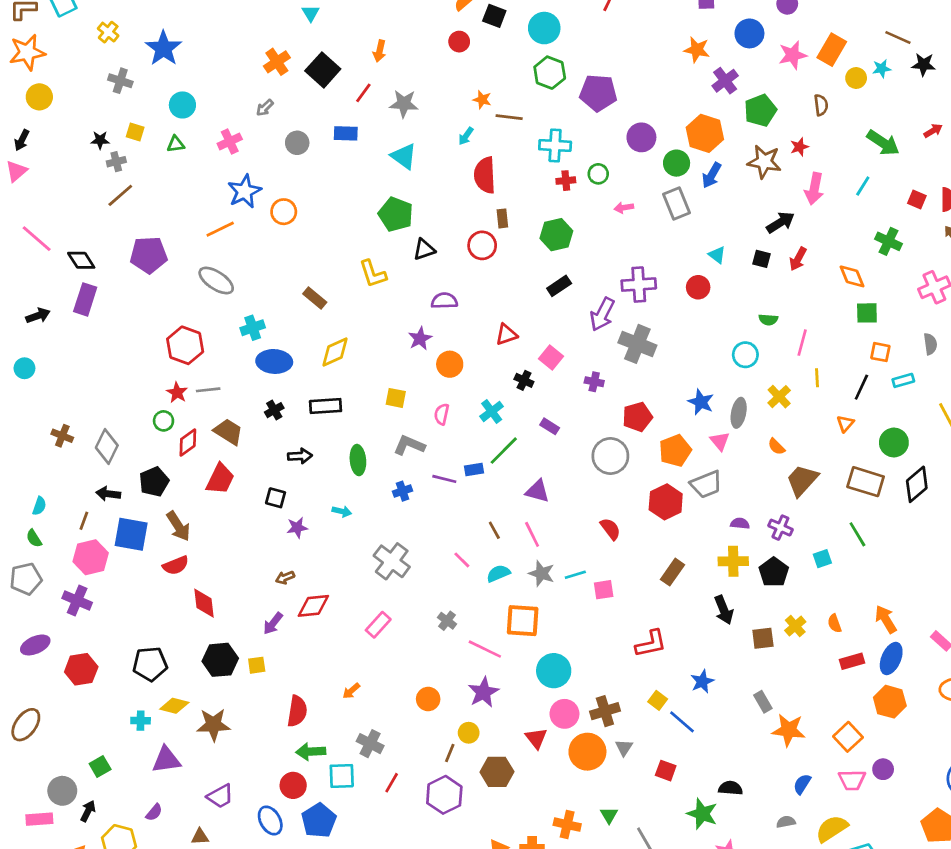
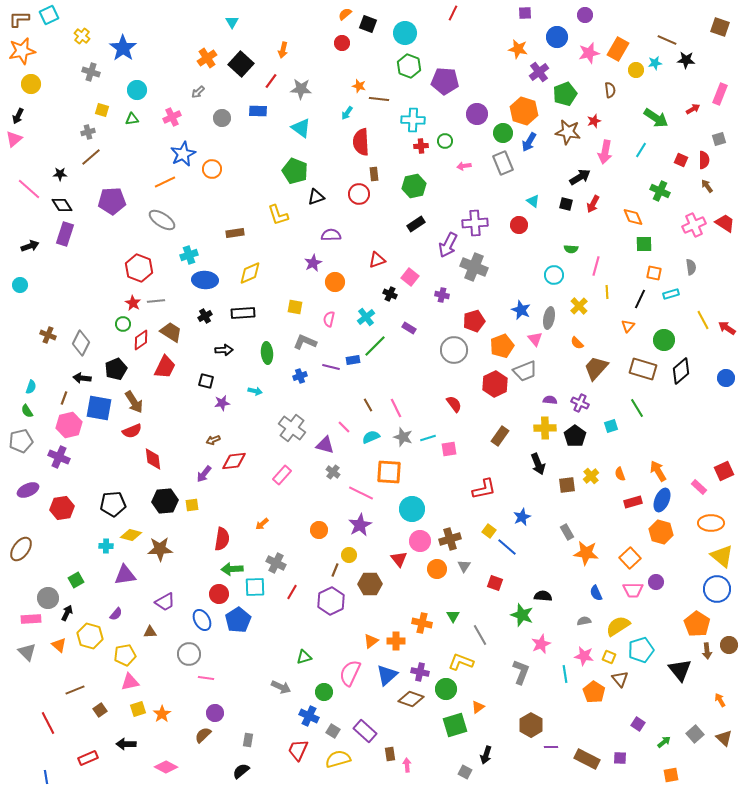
black star: (100, 140) -> (60, 174), moved
brown rectangle: (315, 298) -> (235, 233), turned -48
purple triangle: (537, 491) -> (325, 445), moved
orange circle: (587, 752) -> (437, 569), size x0.7
blue semicircle: (802, 784) -> (596, 593), turned -56

